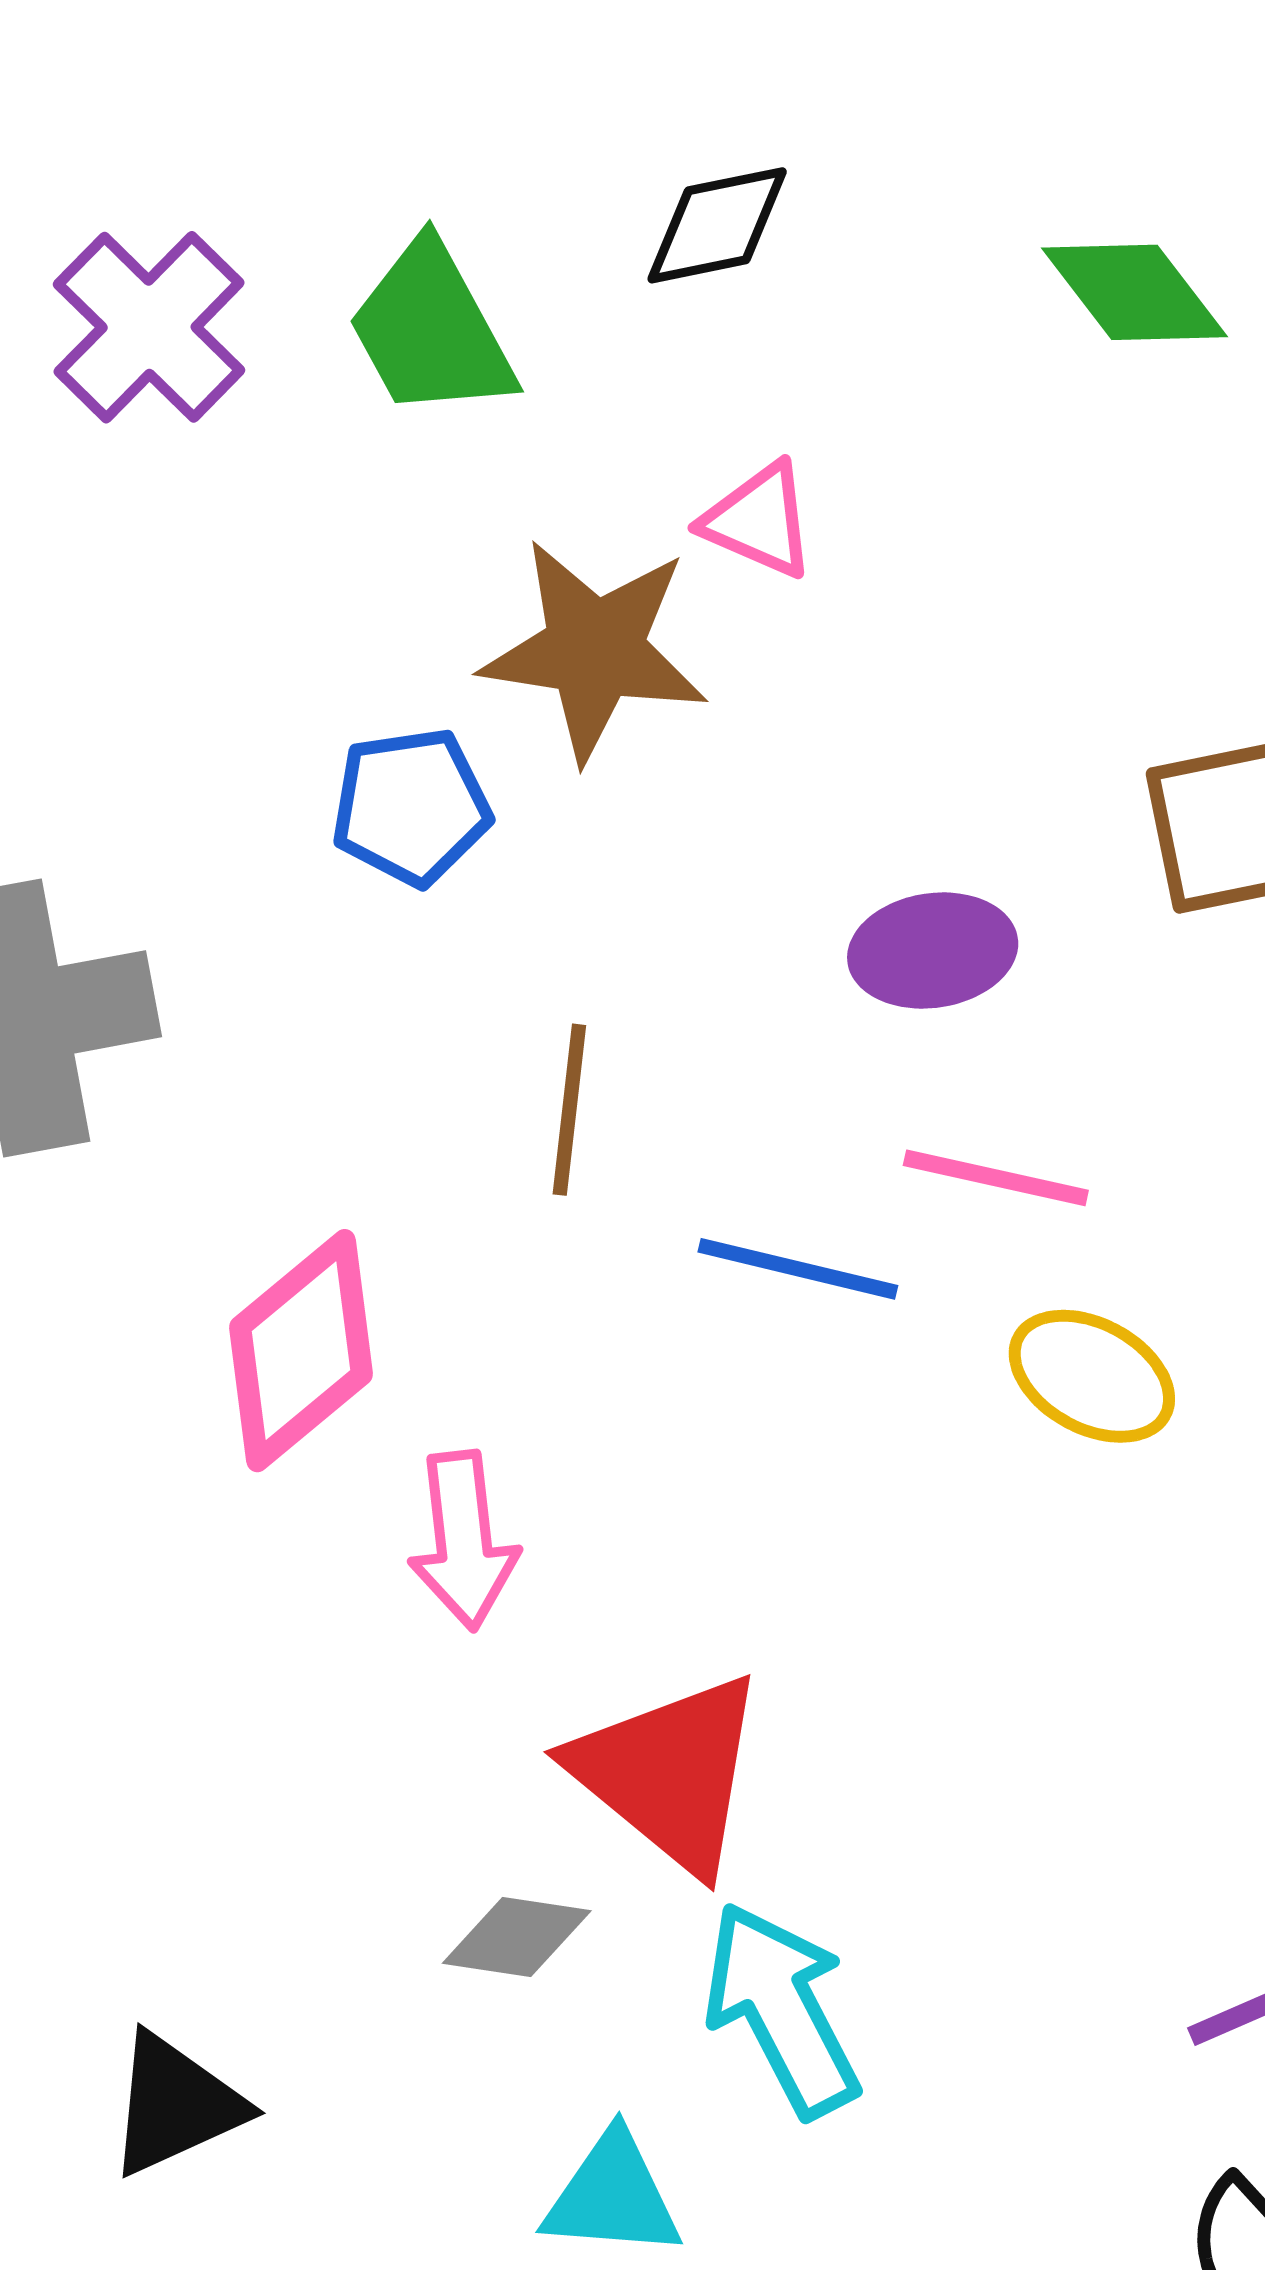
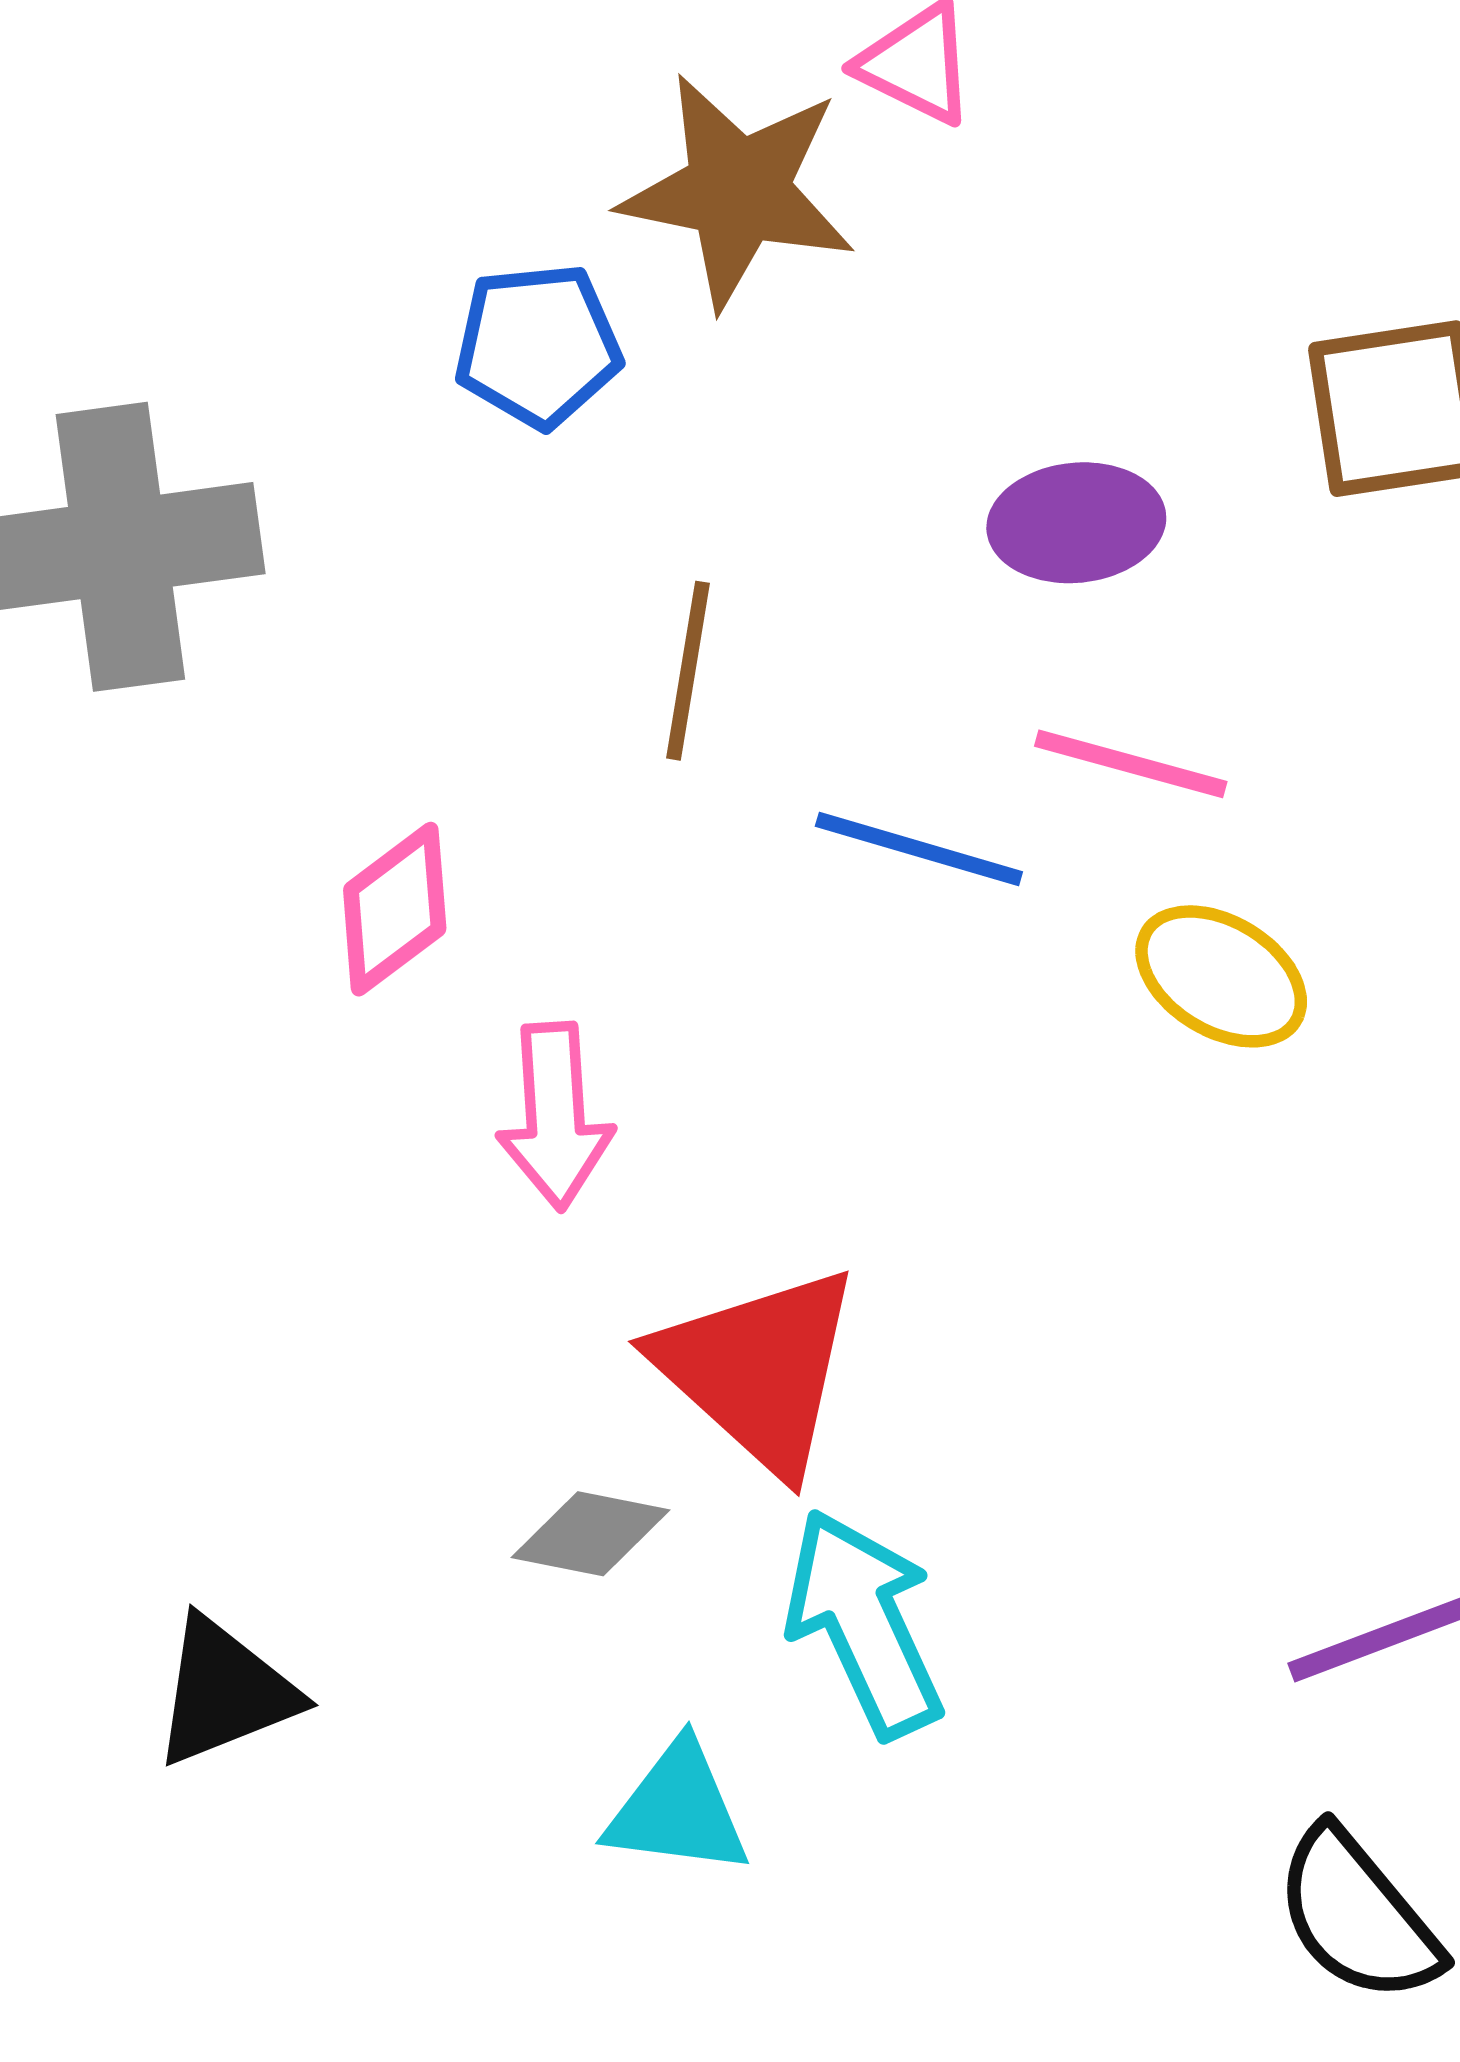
pink diamond: (301, 1351) -> (395, 909), size x0.7

